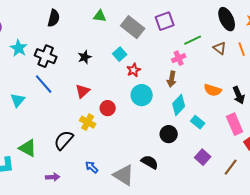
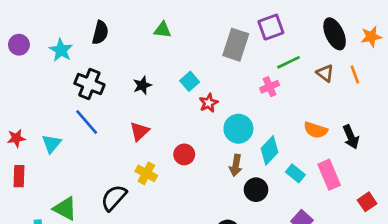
purple square: (165, 21) -> (271, 27), moved
gray rectangle: (133, 27) -> (236, 45), moved, turned 70
cyan star: (19, 48) -> (61, 50), moved
brown arrow: (172, 79) -> (236, 165), moved
cyan circle: (142, 95) -> (238, 129), moved
red circle: (108, 108) -> (184, 154), moved
pink rectangle: (235, 124) -> (329, 175), moved

